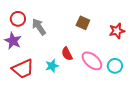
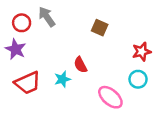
gray arrow: (39, 27) -> (47, 17), moved
red star: (117, 31) -> (142, 52), moved
pink ellipse: (92, 61) -> (110, 97), moved

